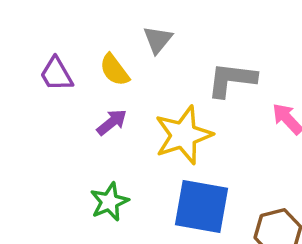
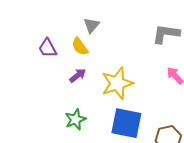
gray triangle: (158, 40) -> (91, 25), moved
gray L-shape: (232, 80) -> (166, 34), moved

